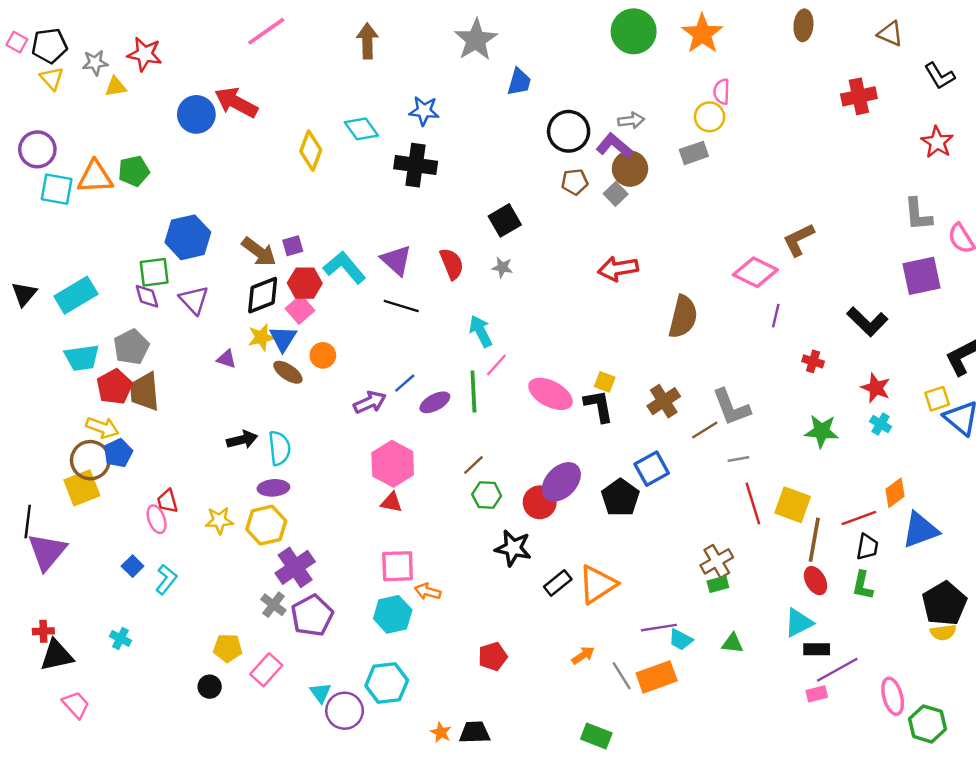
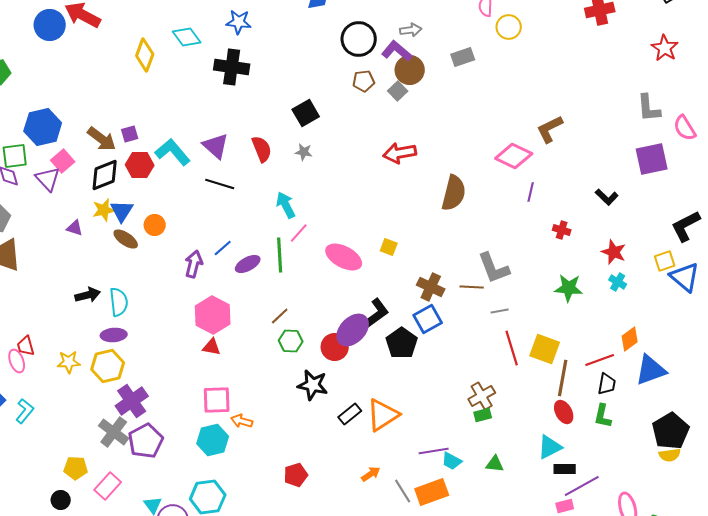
yellow circle: (710, 117) -> (509, 27), moved
pink square: (300, 310) -> (63, 161), moved
black L-shape: (867, 322) -> (607, 197), size x0.7
brown cross: (664, 401) -> (431, 287), moved, turned -32
purple arrow: (370, 402) -> (194, 264), turned -52
black L-shape: (599, 406) -> (377, 313), moved, turned 64
brown line: (705, 430) -> (472, 287), turned 35
gray cross: (273, 605) -> (114, 432), size x1.4

